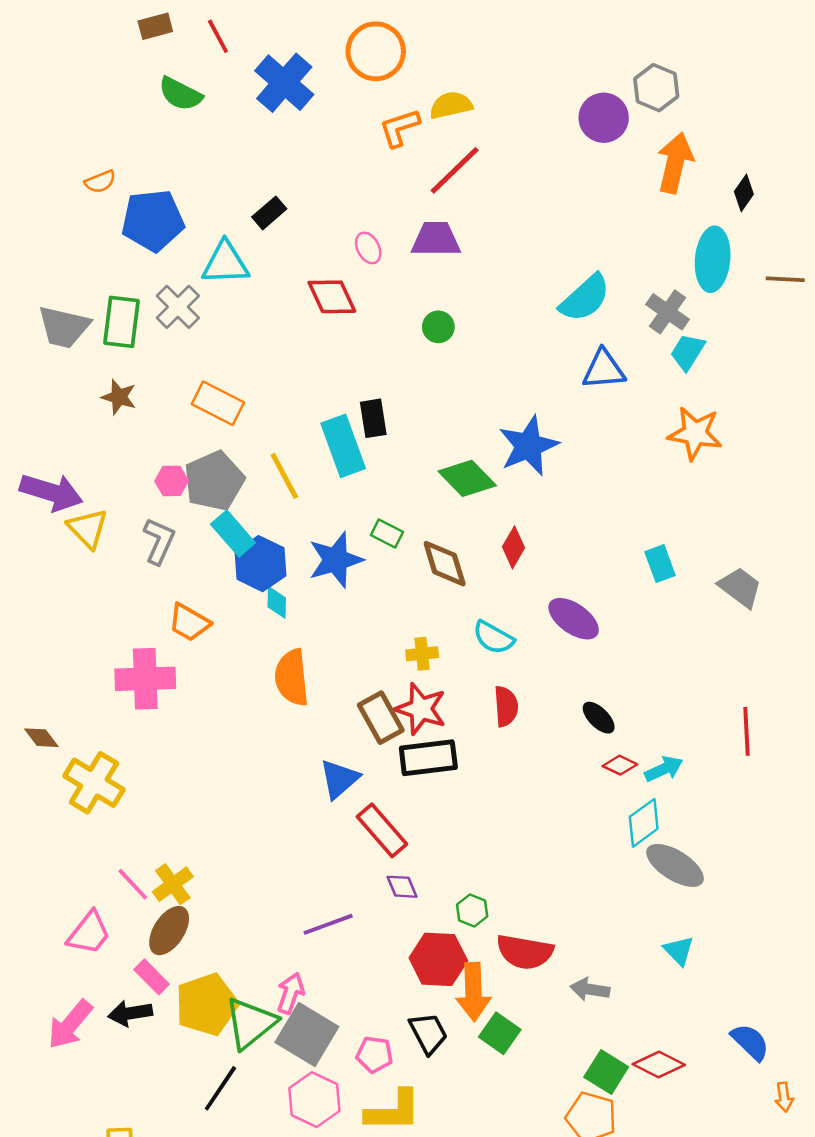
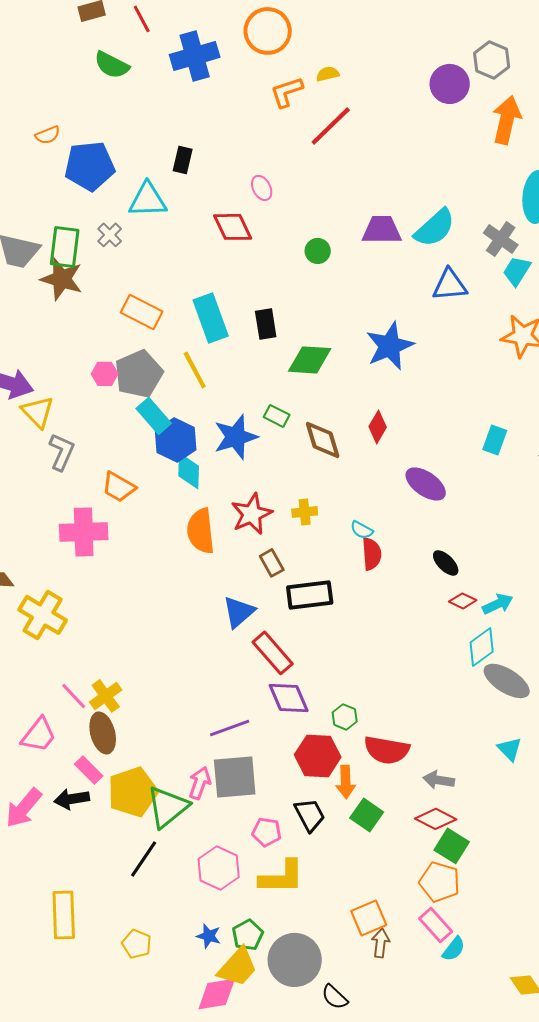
blue cross: (284, 83) -> (195, 56), turned 33
yellow semicircle: (451, 105) -> (328, 74), size x0.7
black rectangle: (269, 213) -> (183, 160), turned -36
purple trapezoid: (436, 239) -> (382, 230), moved
gray cross: (178, 307) -> (110, 235), size x0.7
brown star: (119, 397) -> (62, 279), moved, size x1.5
cyan rectangle: (343, 446) -> (211, 318), moved
green diamond: (467, 478) -> (310, 360), moved, turned -42
gray L-shape: (159, 541) -> (62, 452), moved
cyan rectangle: (660, 564) -> (495, 440), turned 40
cyan diamond: (277, 602) -> (189, 471), size x1.4
cyan semicircle: (493, 637) -> (362, 530), moved, size x0.7
red star: (421, 709) -> (252, 514), moved, turned 30
brown rectangle: (381, 718) -> (272, 563), size x0.7
purple diamond: (402, 887) -> (289, 698), size x1.6
brown ellipse: (169, 931) -> (103, 733), turned -48
orange arrow: (473, 992) -> (346, 782), size x0.7
gray square: (307, 1034) -> (235, 777), moved, turned -36
red diamond: (659, 1065) -> (436, 819), moved

